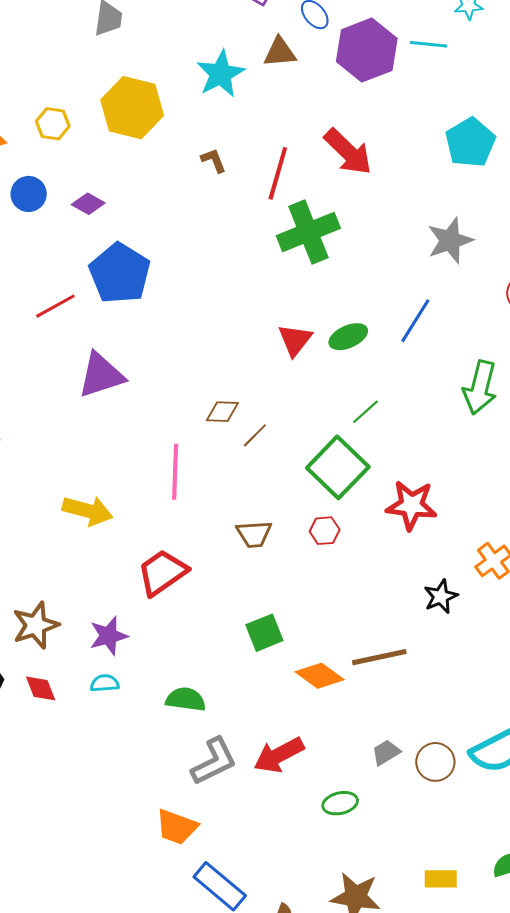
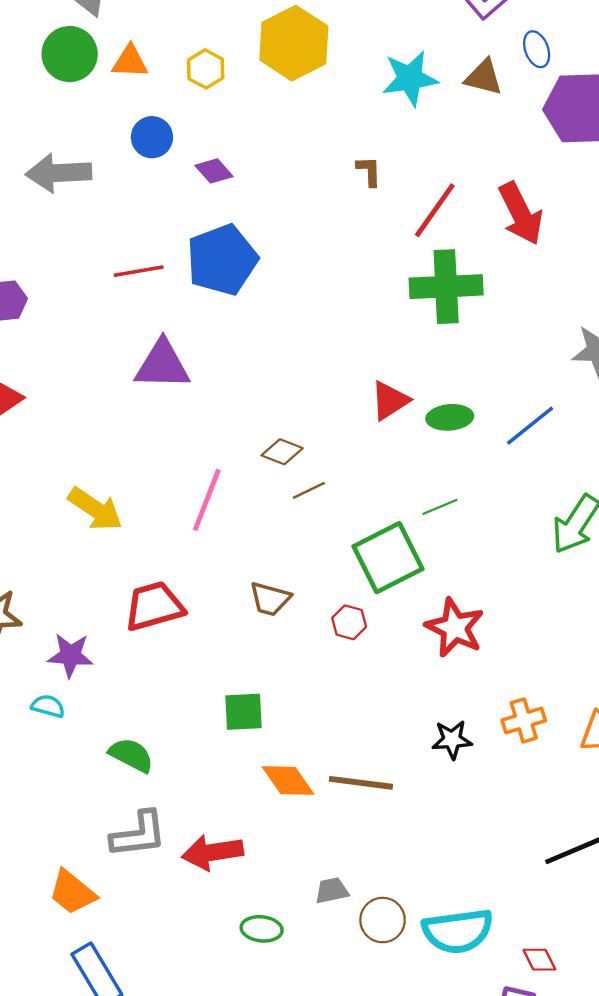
yellow hexagon: (132, 108) -> (294, 43), moved

